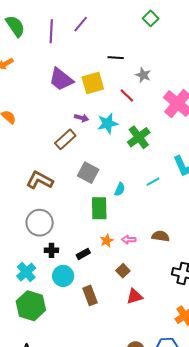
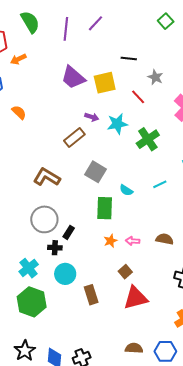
cyan semicircle: (120, 189) -> (126, 190), turned 96
black rectangle: (83, 254) -> (69, 232), moved, turned -32
red triangle: (135, 296) -> (136, 298), size x1.5

